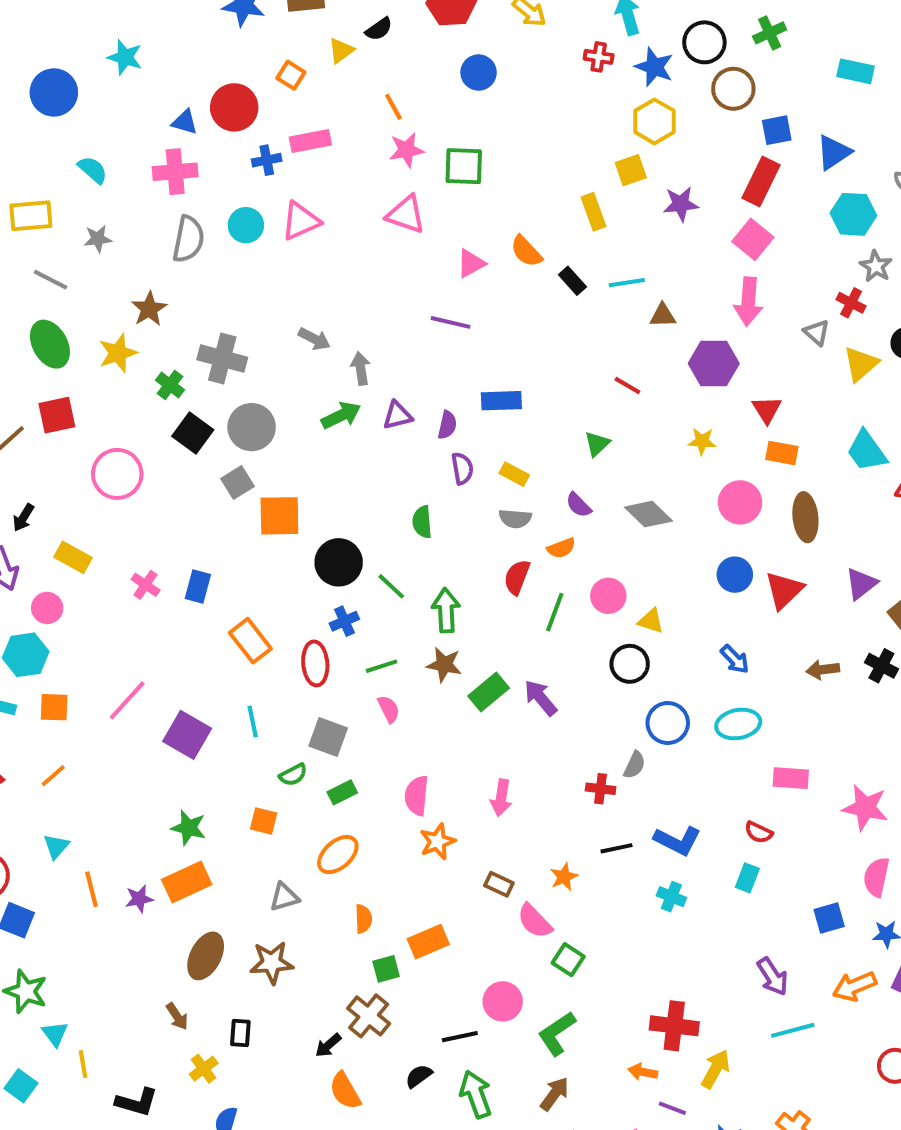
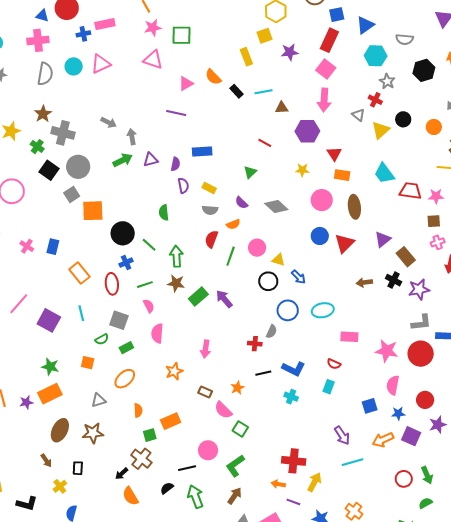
brown star: (149, 309) -> (43, 114), moved
blue arrow: (735, 659) -> (299, 277), moved
pink semicircle: (417, 796) -> (157, 333), moved

